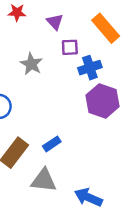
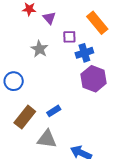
purple triangle: (55, 22) -> (49, 18), moved

